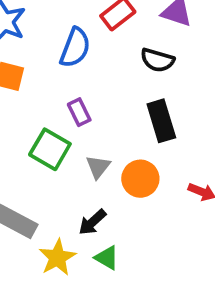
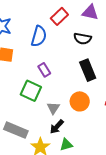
gray triangle: (98, 167) -> (53, 108), moved
green triangle: (107, 258) -> (66, 145), turned -40

